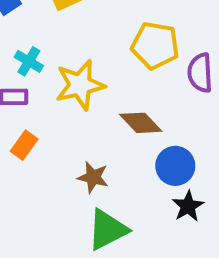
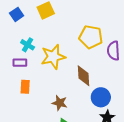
brown diamond: (141, 123) -> (84, 76), turned 40
orange rectangle: (24, 145) -> (25, 87), turned -32

